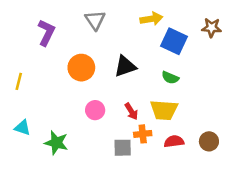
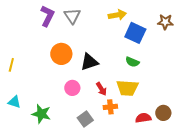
purple L-shape: (46, 33) -> (47, 16), moved
black triangle: (125, 66) -> (89, 62), moved
red semicircle: (174, 141) -> (143, 118), moved
gray square: (123, 148) -> (85, 119), moved, turned -35

